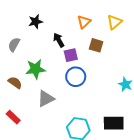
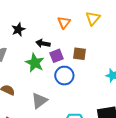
black arrow: (59, 40) -> (43, 43), turned -40
brown square: (96, 45) -> (79, 54), moved
green star: (35, 69) -> (35, 63), moved, turned -30

